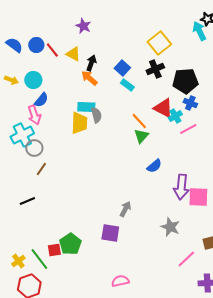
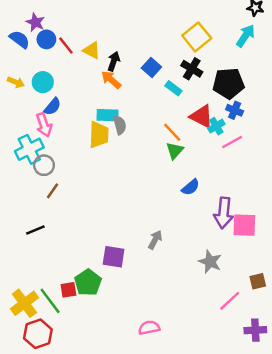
purple star: (83, 26) -> (35, 22), moved
cyan arrow: (199, 31) -> (246, 36), moved, turned 60
black cross: (155, 69) -> (192, 69), turned -36
cyan rectangle: (127, 85) -> (173, 88), moved
purple square: (110, 233) -> (114, 257), moved
yellow cross: (18, 261) -> (24, 303), size x1.6

